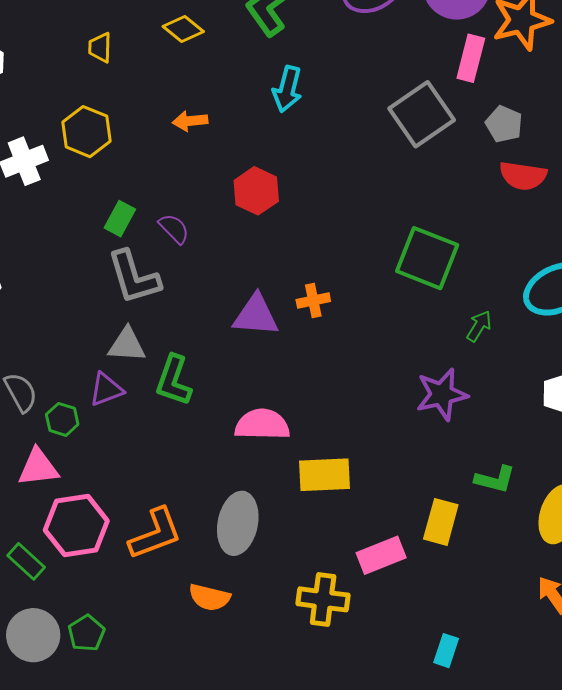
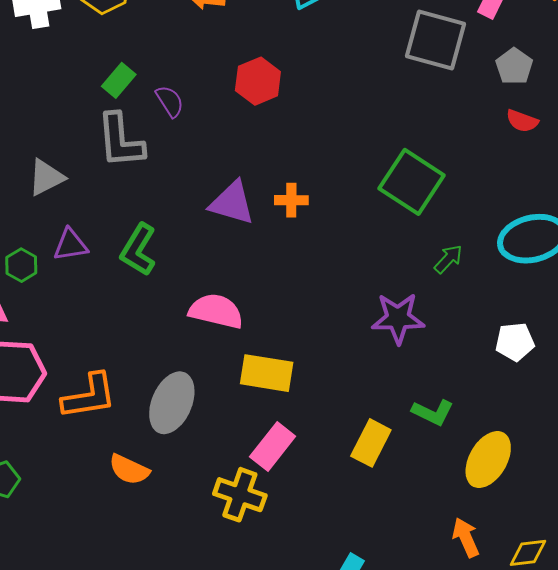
gray square: (422, 114) -> (436, 40), turned 38
red semicircle: (523, 176) -> (522, 121), size x0.7
gray triangle: (127, 345) -> (46, 177), moved, turned -42
pink rectangle: (381, 555) -> (273, 446), moved, turned -42

